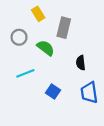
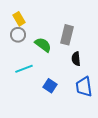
yellow rectangle: (38, 14) -> (19, 19), moved
gray rectangle: (64, 28) -> (67, 35), moved

